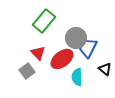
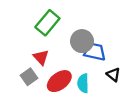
blue trapezoid: (88, 48) -> (95, 52), turned 75
red ellipse: (62, 59) -> (59, 81), moved

